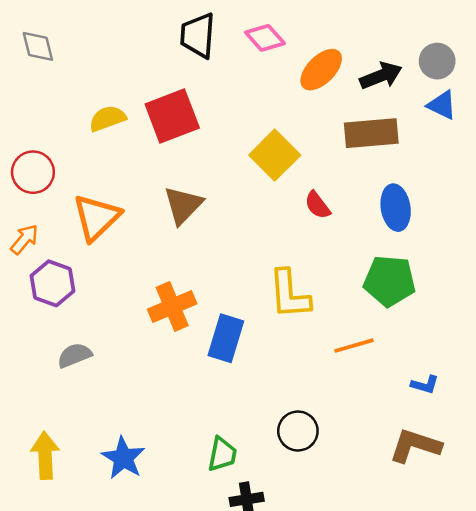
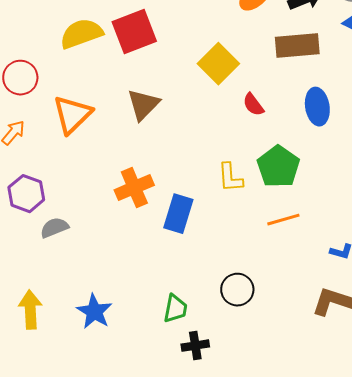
yellow semicircle: (107, 118) -> (81, 34), size x1.4
green pentagon: (390, 281) -> (278, 167), moved, turned 30
purple hexagon: (53, 283) -> (26, 194), moved
yellow L-shape: (289, 294) -> (230, 178), size x0.7

